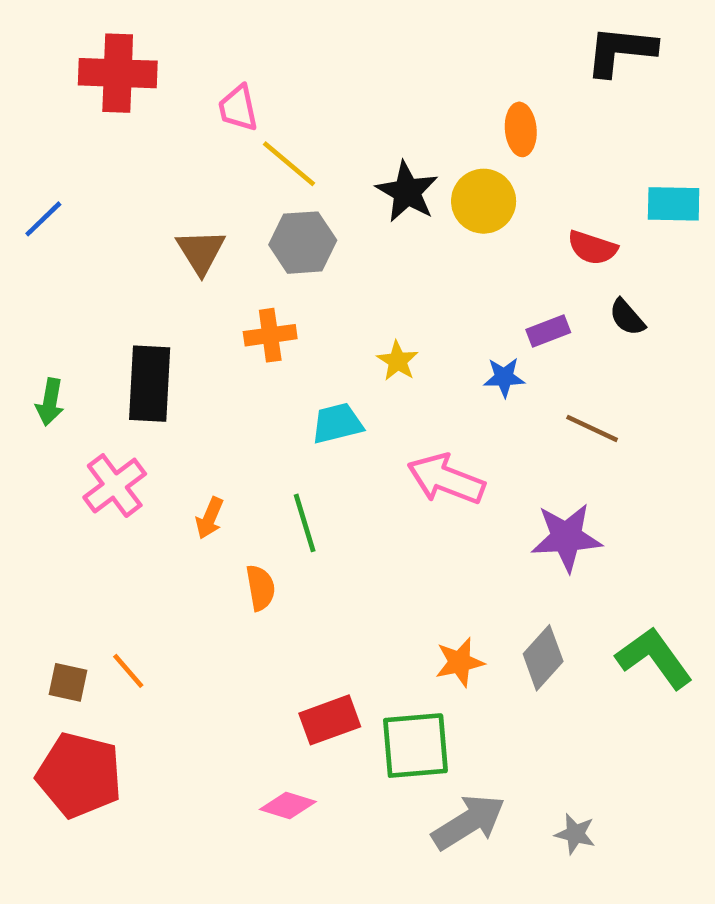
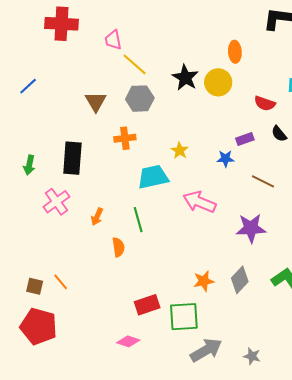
cyan trapezoid: (337, 423) -> (153, 177), size x1.4

